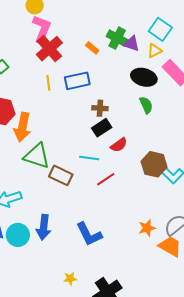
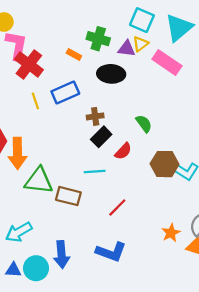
purple triangle: (131, 44) -> (127, 49), moved
black ellipse: (144, 77) -> (111, 74), moved
green semicircle: (146, 105) -> (144, 124), moved
red line: (106, 179) -> (117, 208), moved
blue L-shape: (89, 234) -> (111, 252), turned -32

